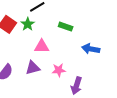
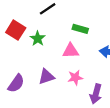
green star: (28, 24) -> (38, 39), moved
pink triangle: (42, 46) -> (71, 51), moved

